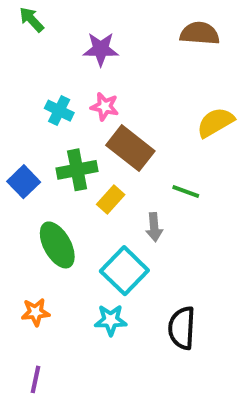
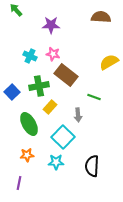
yellow rectangle: (111, 200) -> (50, 107), moved
orange star: (35, 312) -> (27, 155), moved
purple line: (35, 379) -> (19, 183), moved

